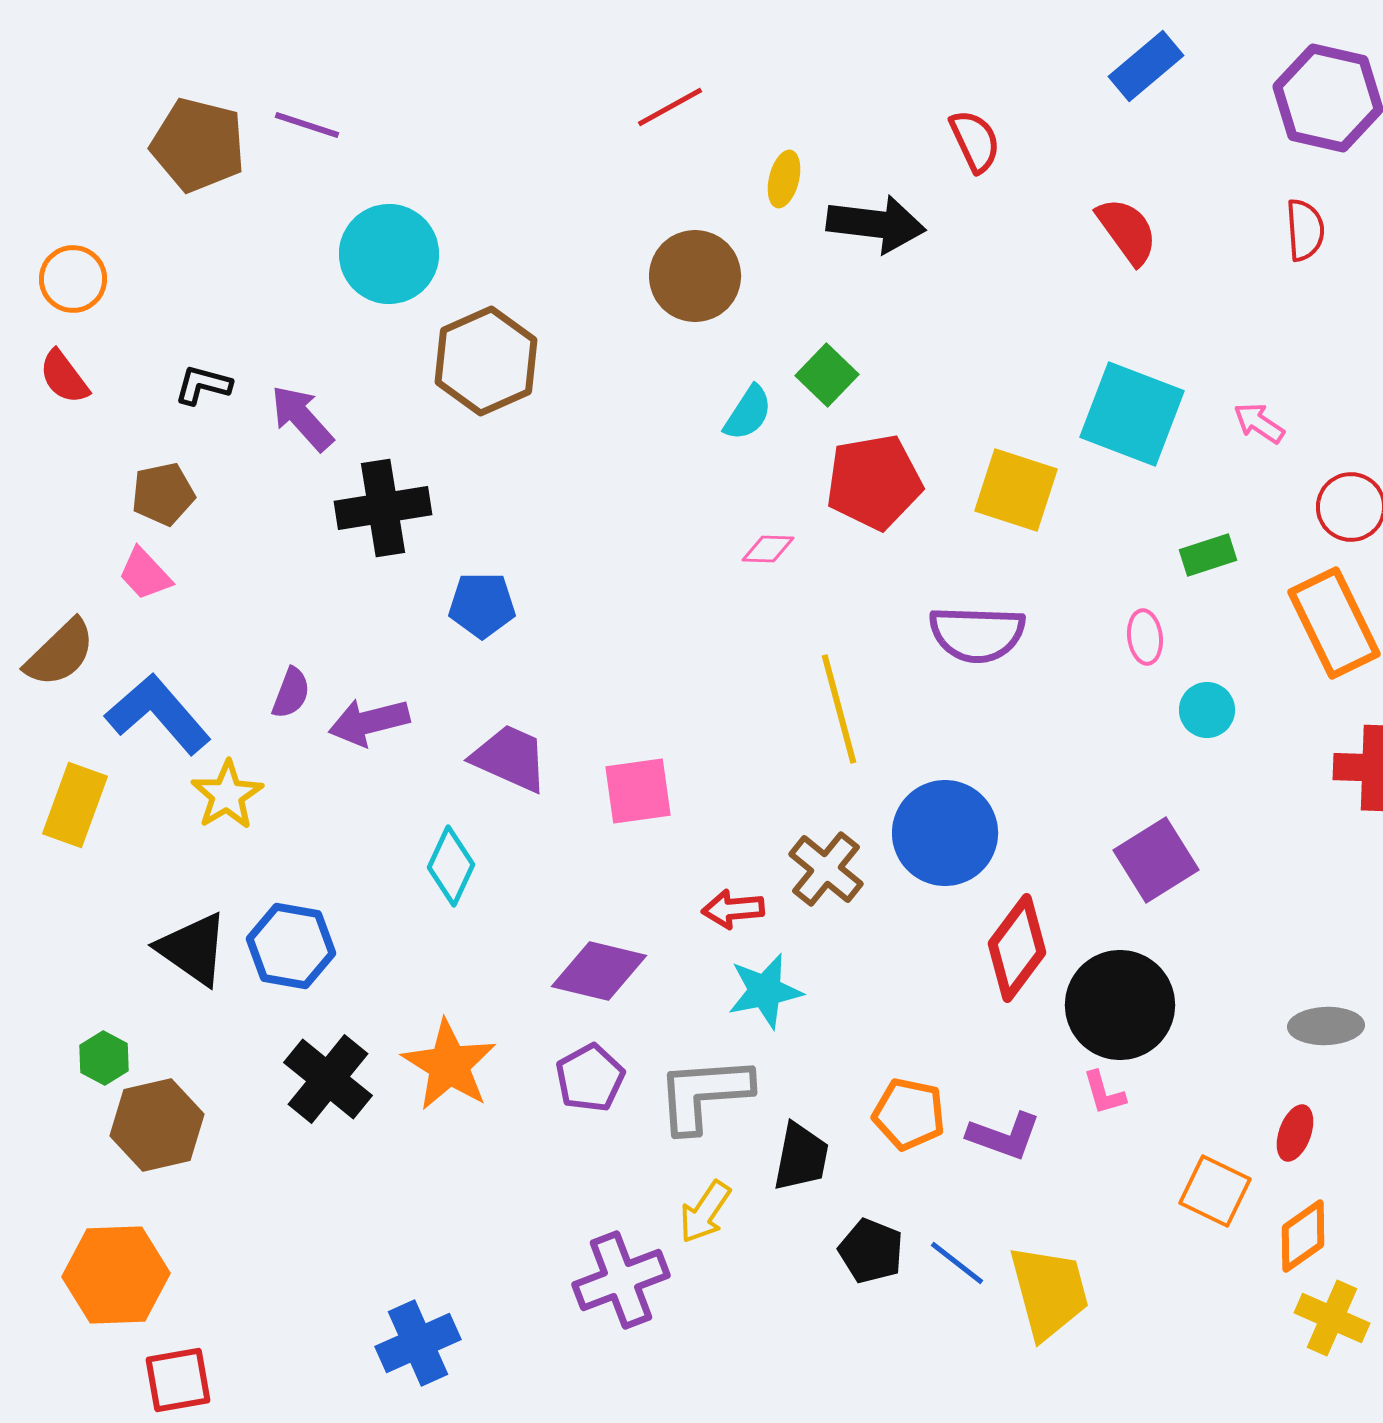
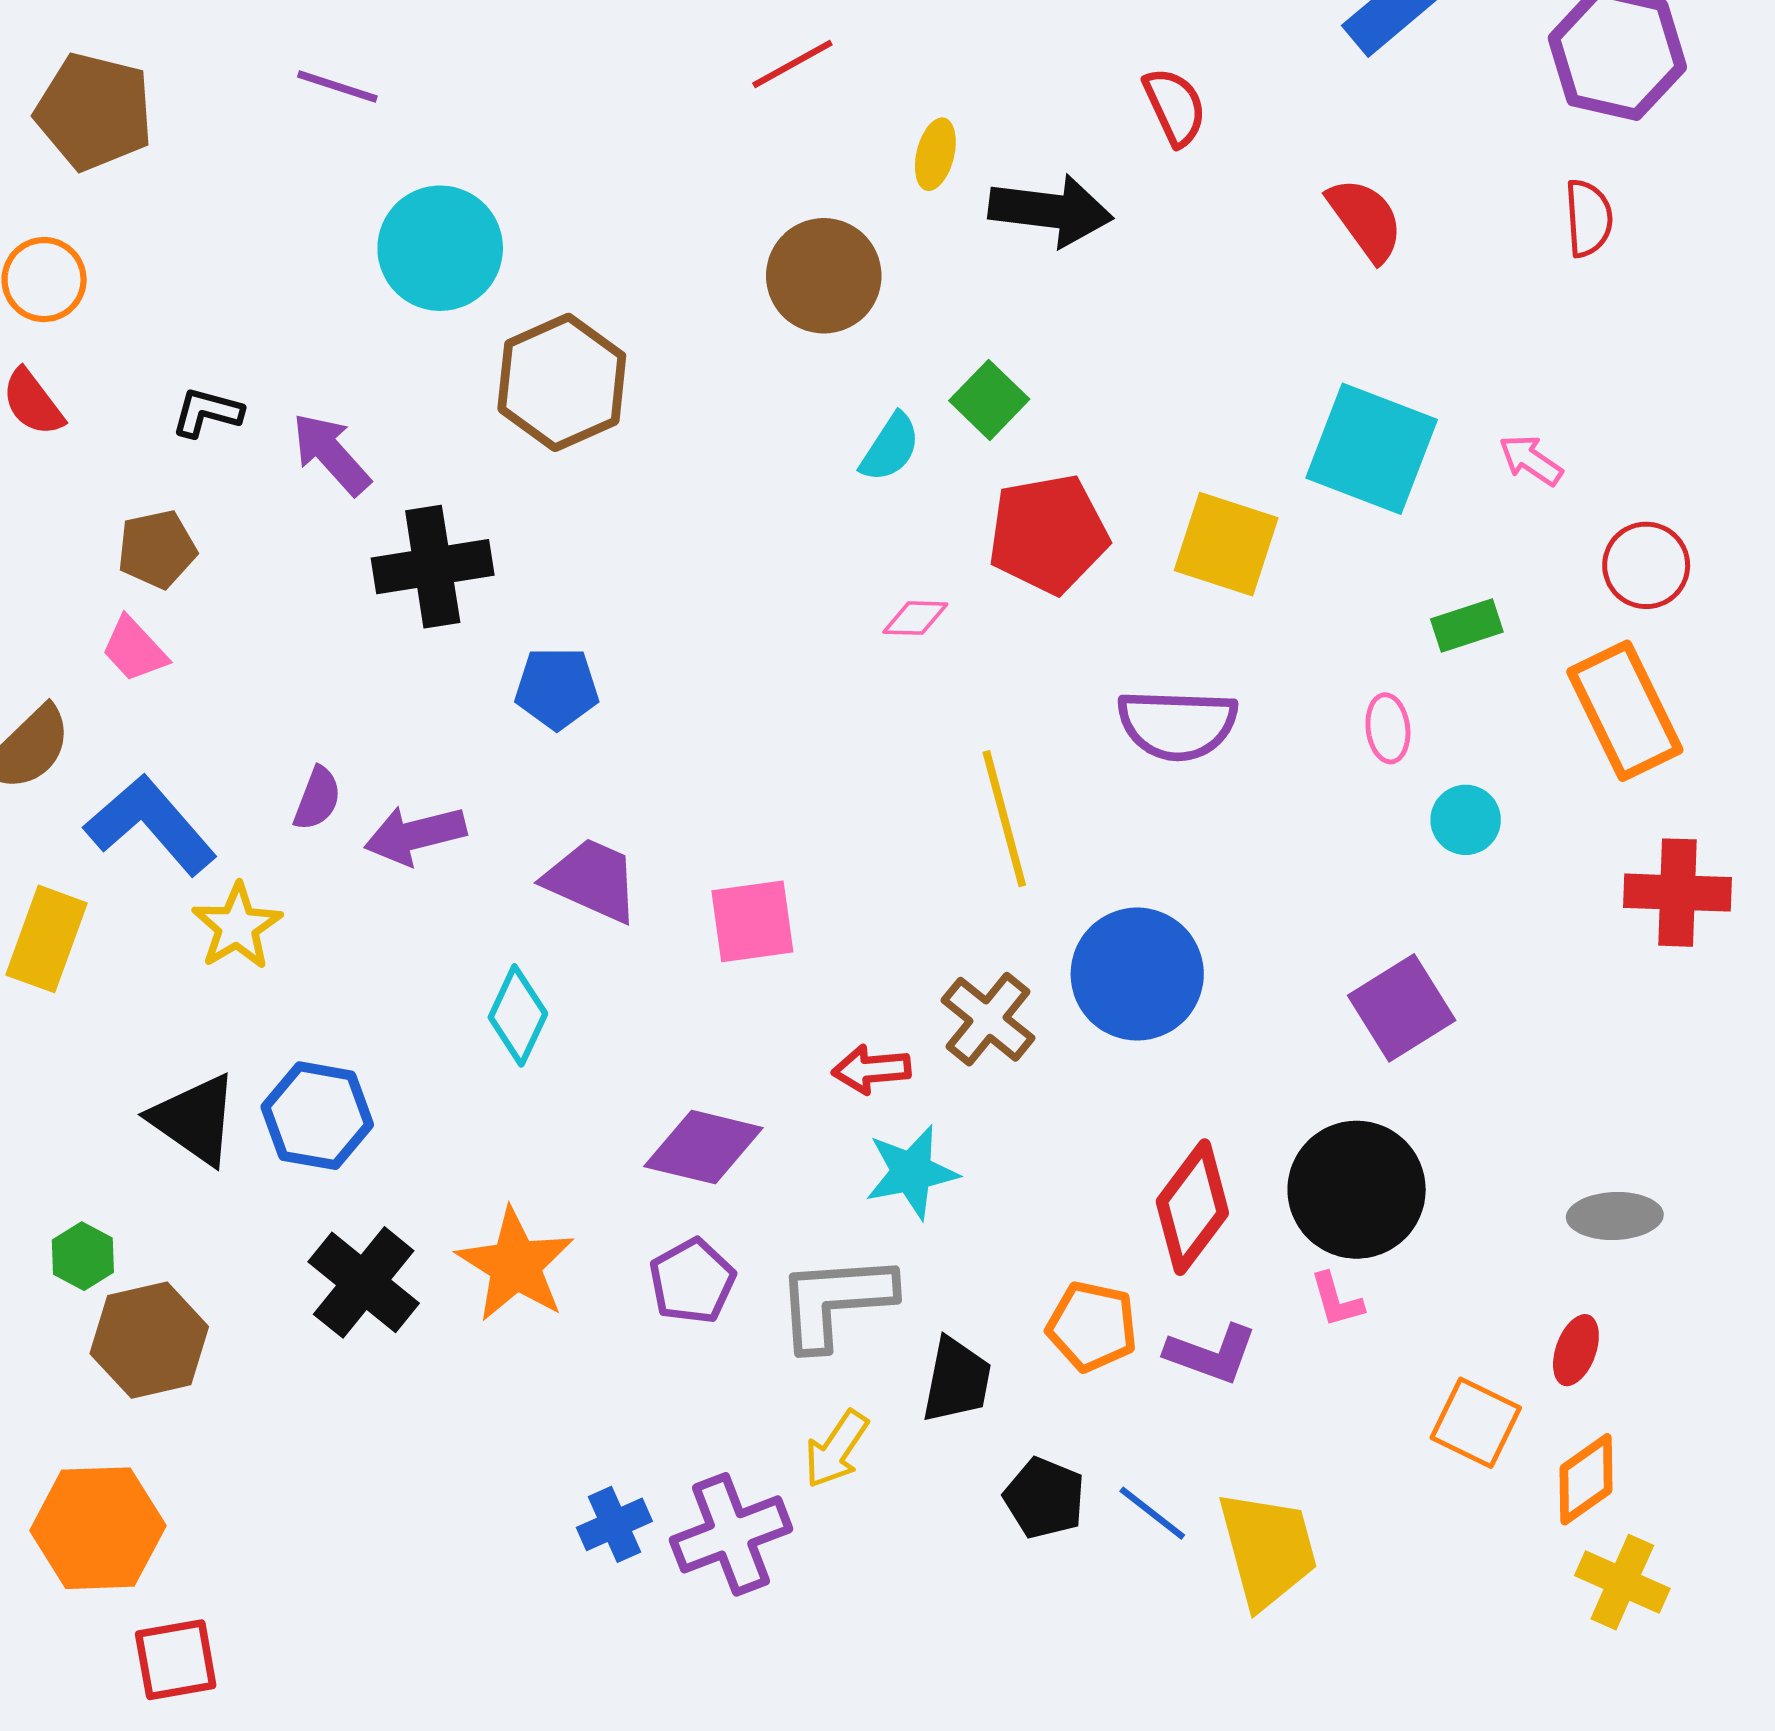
brown pentagon: (198, 145) -> (94, 112), moved
red diamond: (1017, 948) -> (1192, 1207), moved
blue cross: (418, 1343) -> (614, 1524), moved, size x0.7

